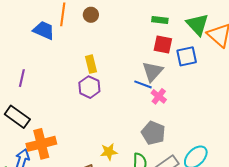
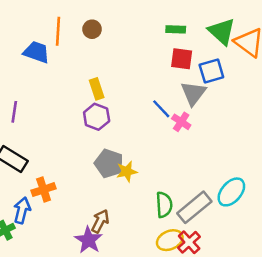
gray triangle: (153, 71) -> (193, 93), moved
blue line: (143, 84) -> (161, 109), turned 30
gray pentagon: (153, 133) -> (109, 163), moved
orange cross: (41, 144) -> (44, 190), size x0.7
yellow star: (109, 152) -> (127, 171), moved

